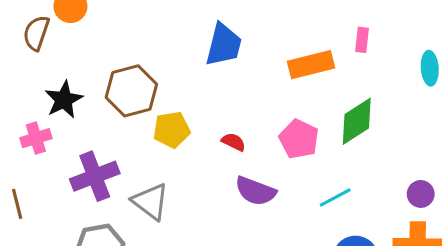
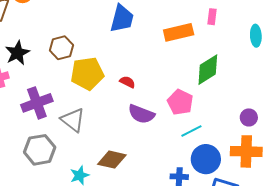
brown hexagon: (131, 91) -> (61, 48), size x0.7
yellow pentagon: (172, 130) -> (87, 73), size x1.4
pink pentagon: (299, 139) -> (180, 102), moved
cyan line: (335, 198) -> (191, 131), moved

